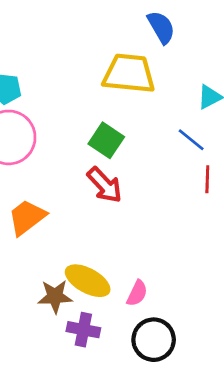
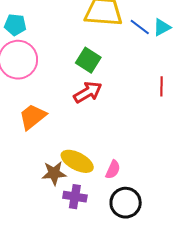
blue line: (191, 140) -> (140, 27), moved
red arrow: (105, 185) -> (88, 92), turned -76

